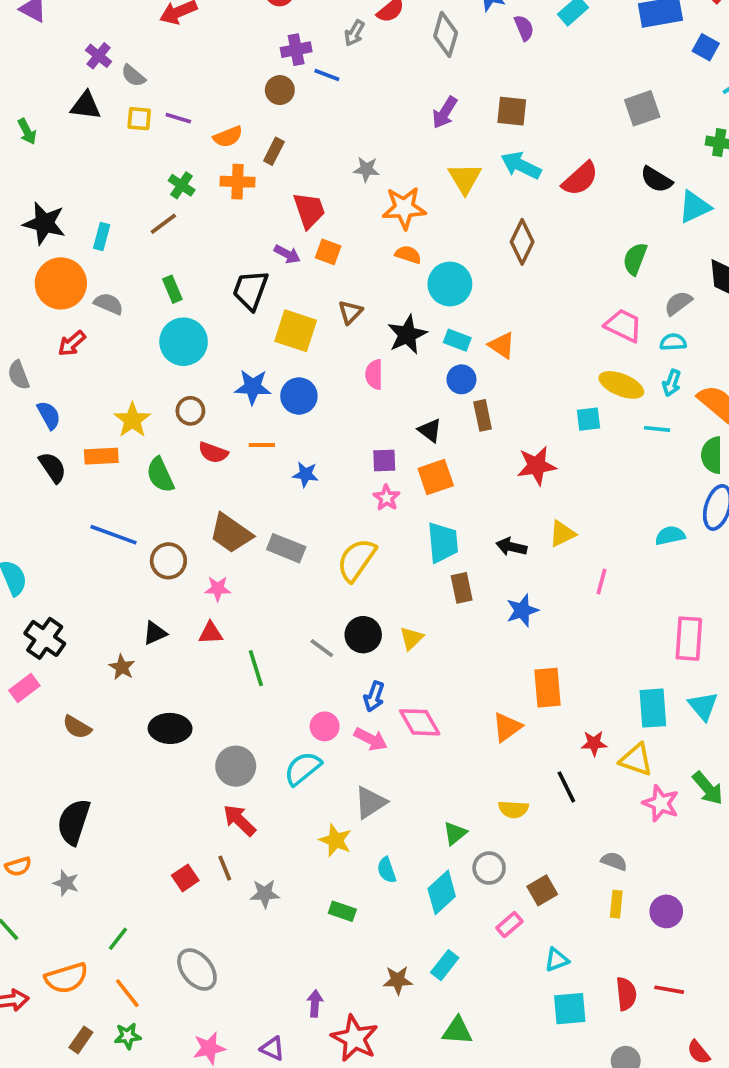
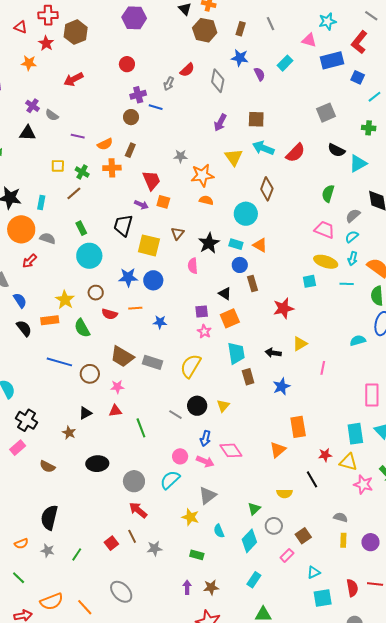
yellow square: (139, 119) -> (58, 166), moved
cyan circle: (450, 284) -> (246, 214), moved
cyan semicircle: (673, 342) -> (352, 237), turned -32
green line: (118, 939) -> (77, 554), moved
brown star: (398, 980) -> (211, 587), moved
purple arrow: (315, 1003) -> (187, 587), moved

